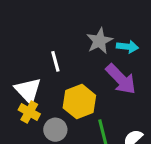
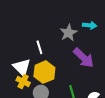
cyan arrow: (127, 47) -> (90, 25), moved
yellow hexagon: (79, 102) -> (44, 72), moved

